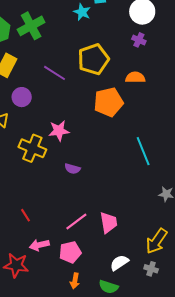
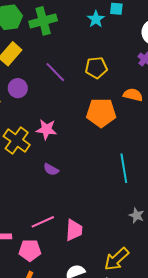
yellow pentagon: (93, 59) -> (96, 68), size x0.7

